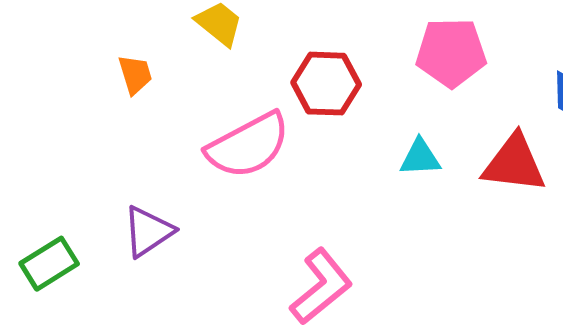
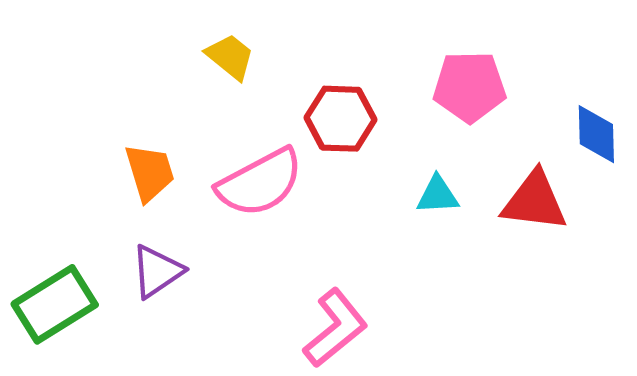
orange trapezoid: (135, 75) -> (150, 172), moved, size x1.4
green rectangle: (49, 264) -> (55, 304), size x1.4

